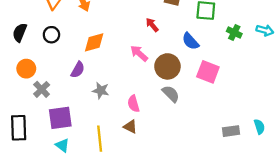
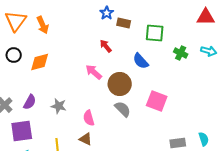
orange diamond: (94, 42) -> (40, 62), moved
purple semicircle: (78, 70) -> (30, 102), moved
pink square: (208, 72) -> (157, 101), moved

